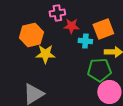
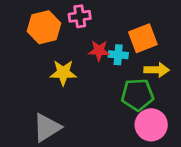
red star: (71, 26) -> (99, 51), moved
orange hexagon: (31, 35) -> (44, 27), moved

